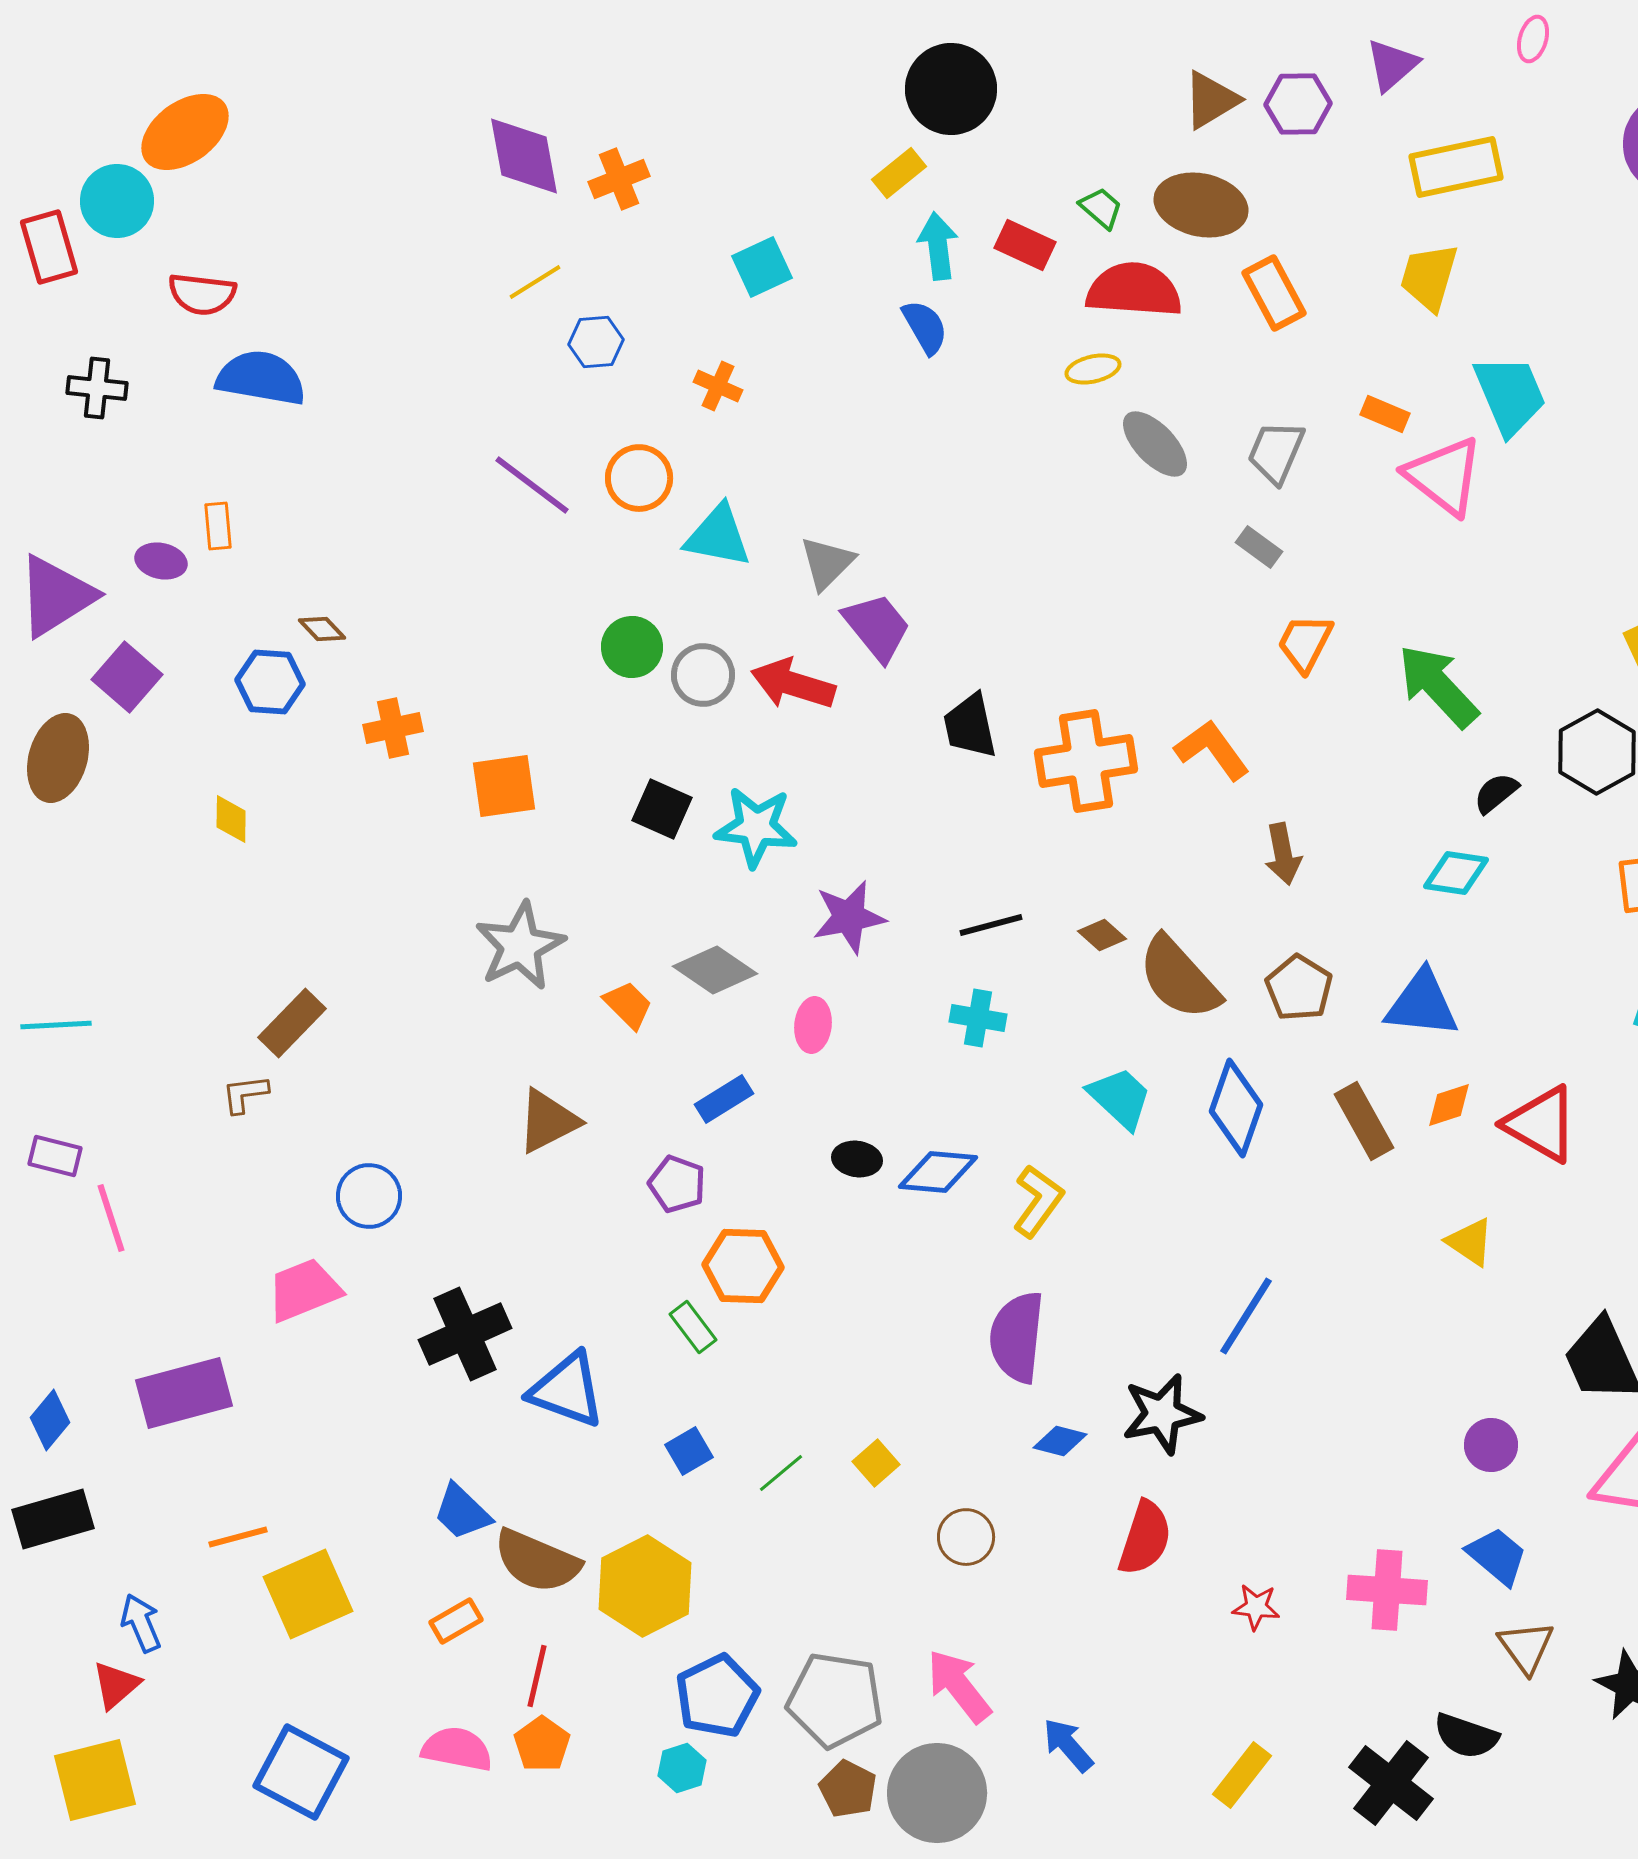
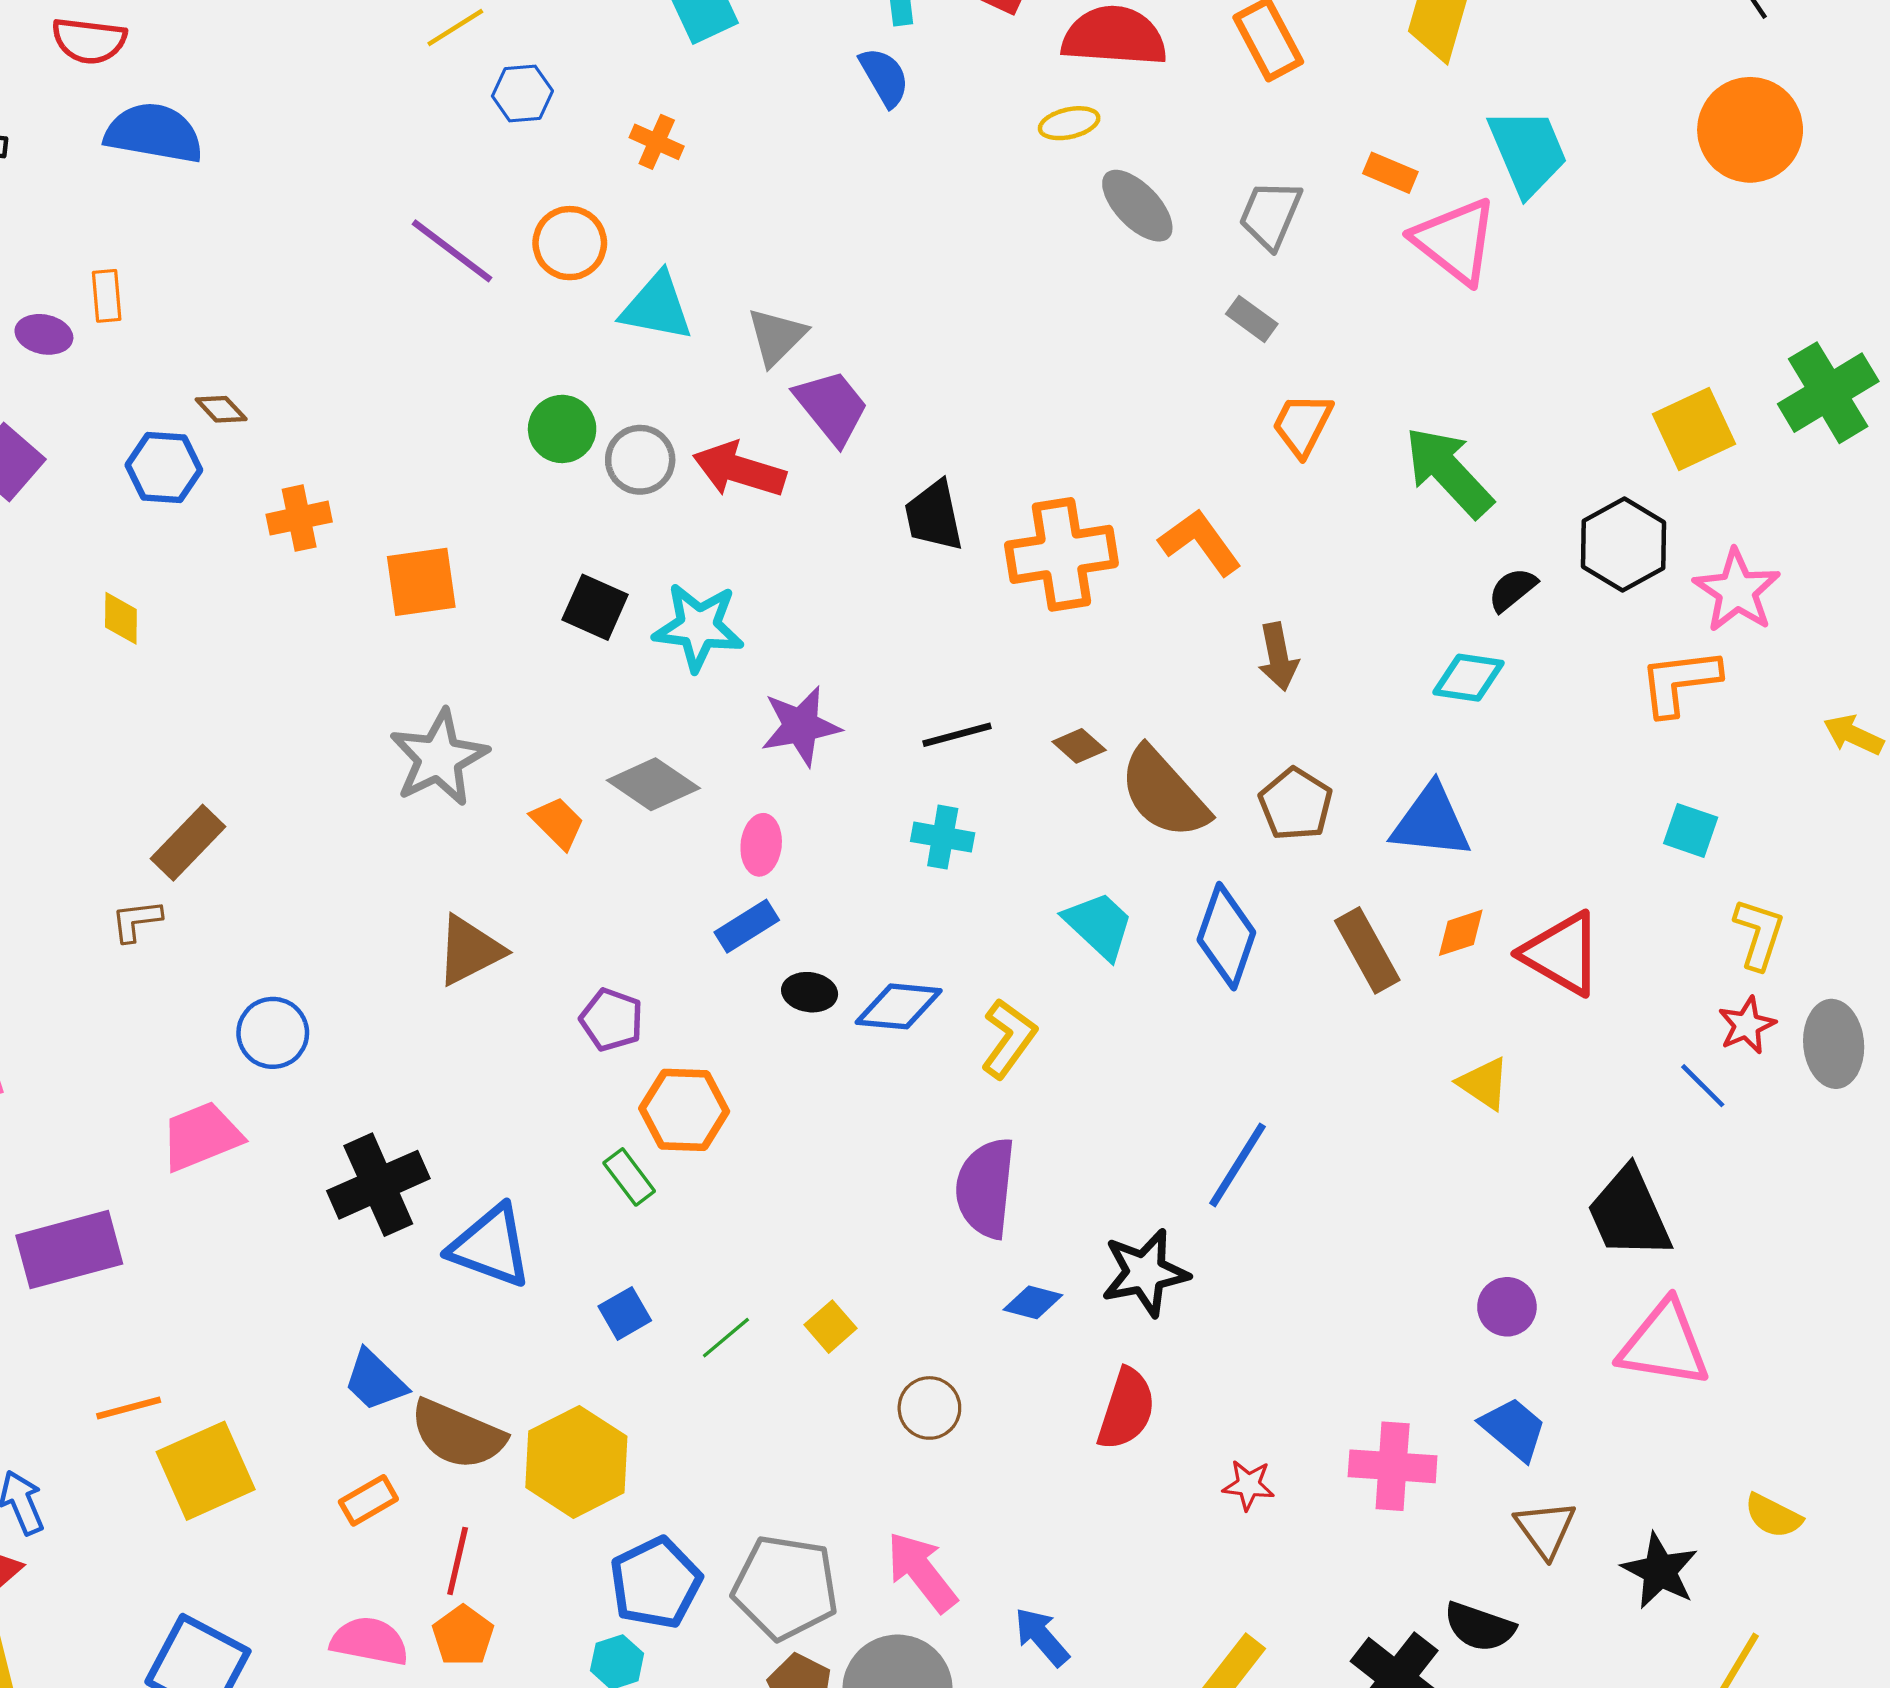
blue rectangle: (724, 1099) -> (747, 926), moved

